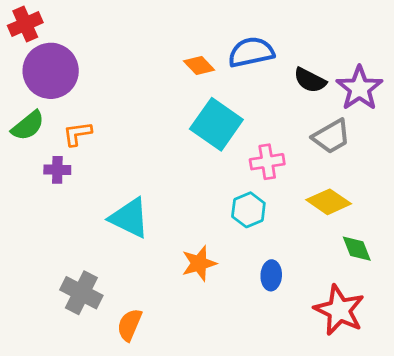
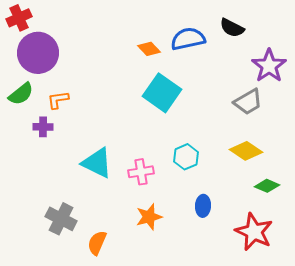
black semicircle: (310, 80) -> (232, 28), moved
pink cross: (267, 162) -> (141, 172), moved
green diamond: (357, 249) -> (267, 186), turned -45
orange star: (199, 263) -> (149, 217), moved

